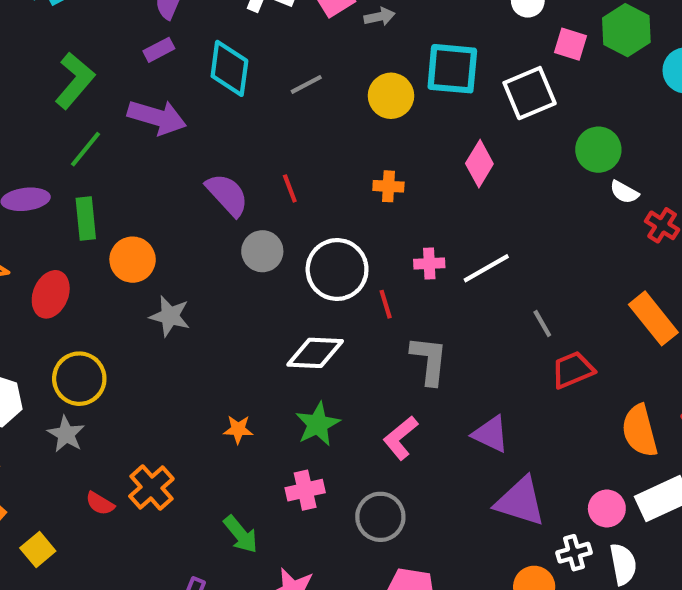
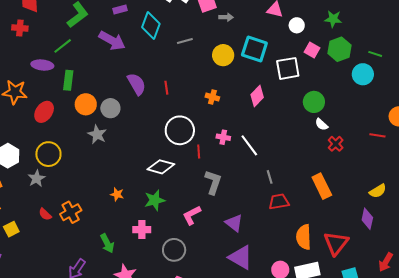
green line: (85, 149) -> (63, 46), moved
gray circle: (262, 251) -> (110, 108), moved
white line: (486, 268) -> (249, 145), turned 70

